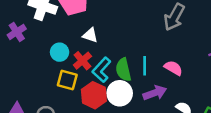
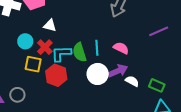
cyan L-shape: (102, 70) -> (61, 54), turned 50
white circle: (120, 93) -> (98, 74), moved
purple arrow: (155, 93) -> (118, 71), moved

